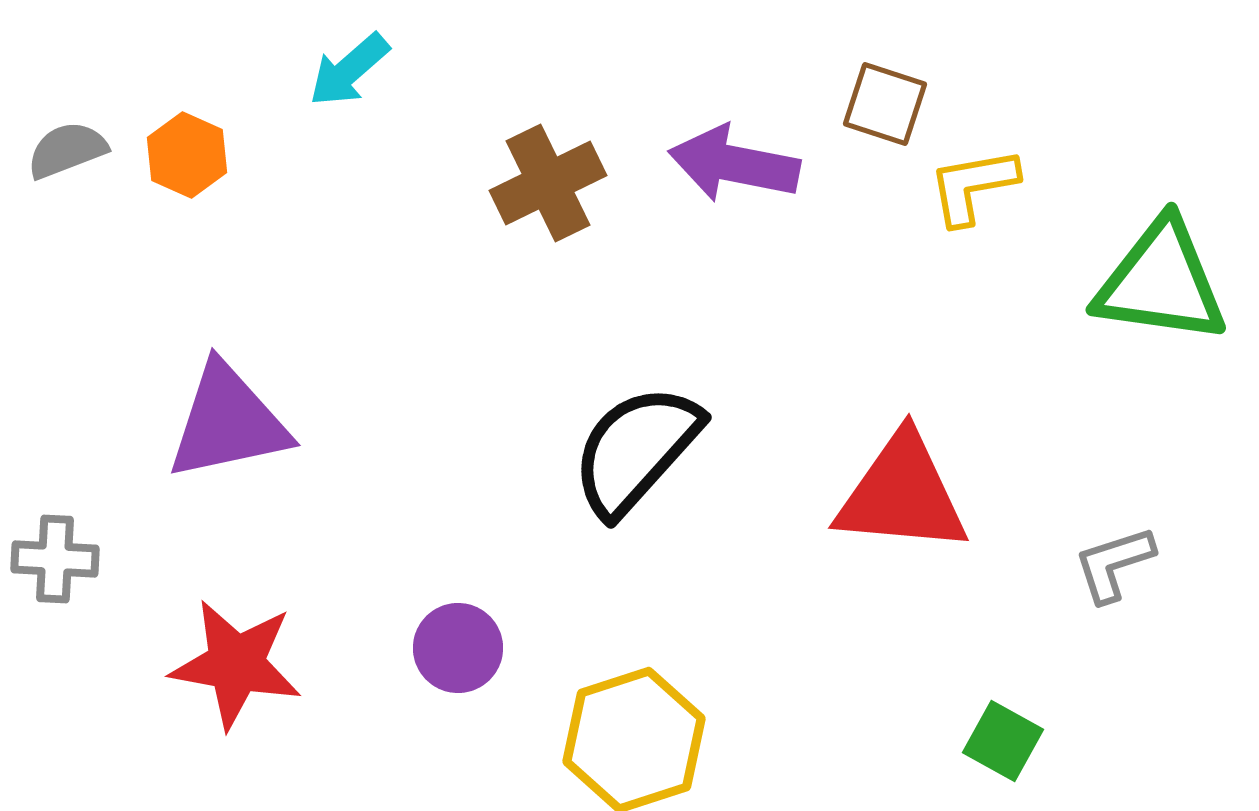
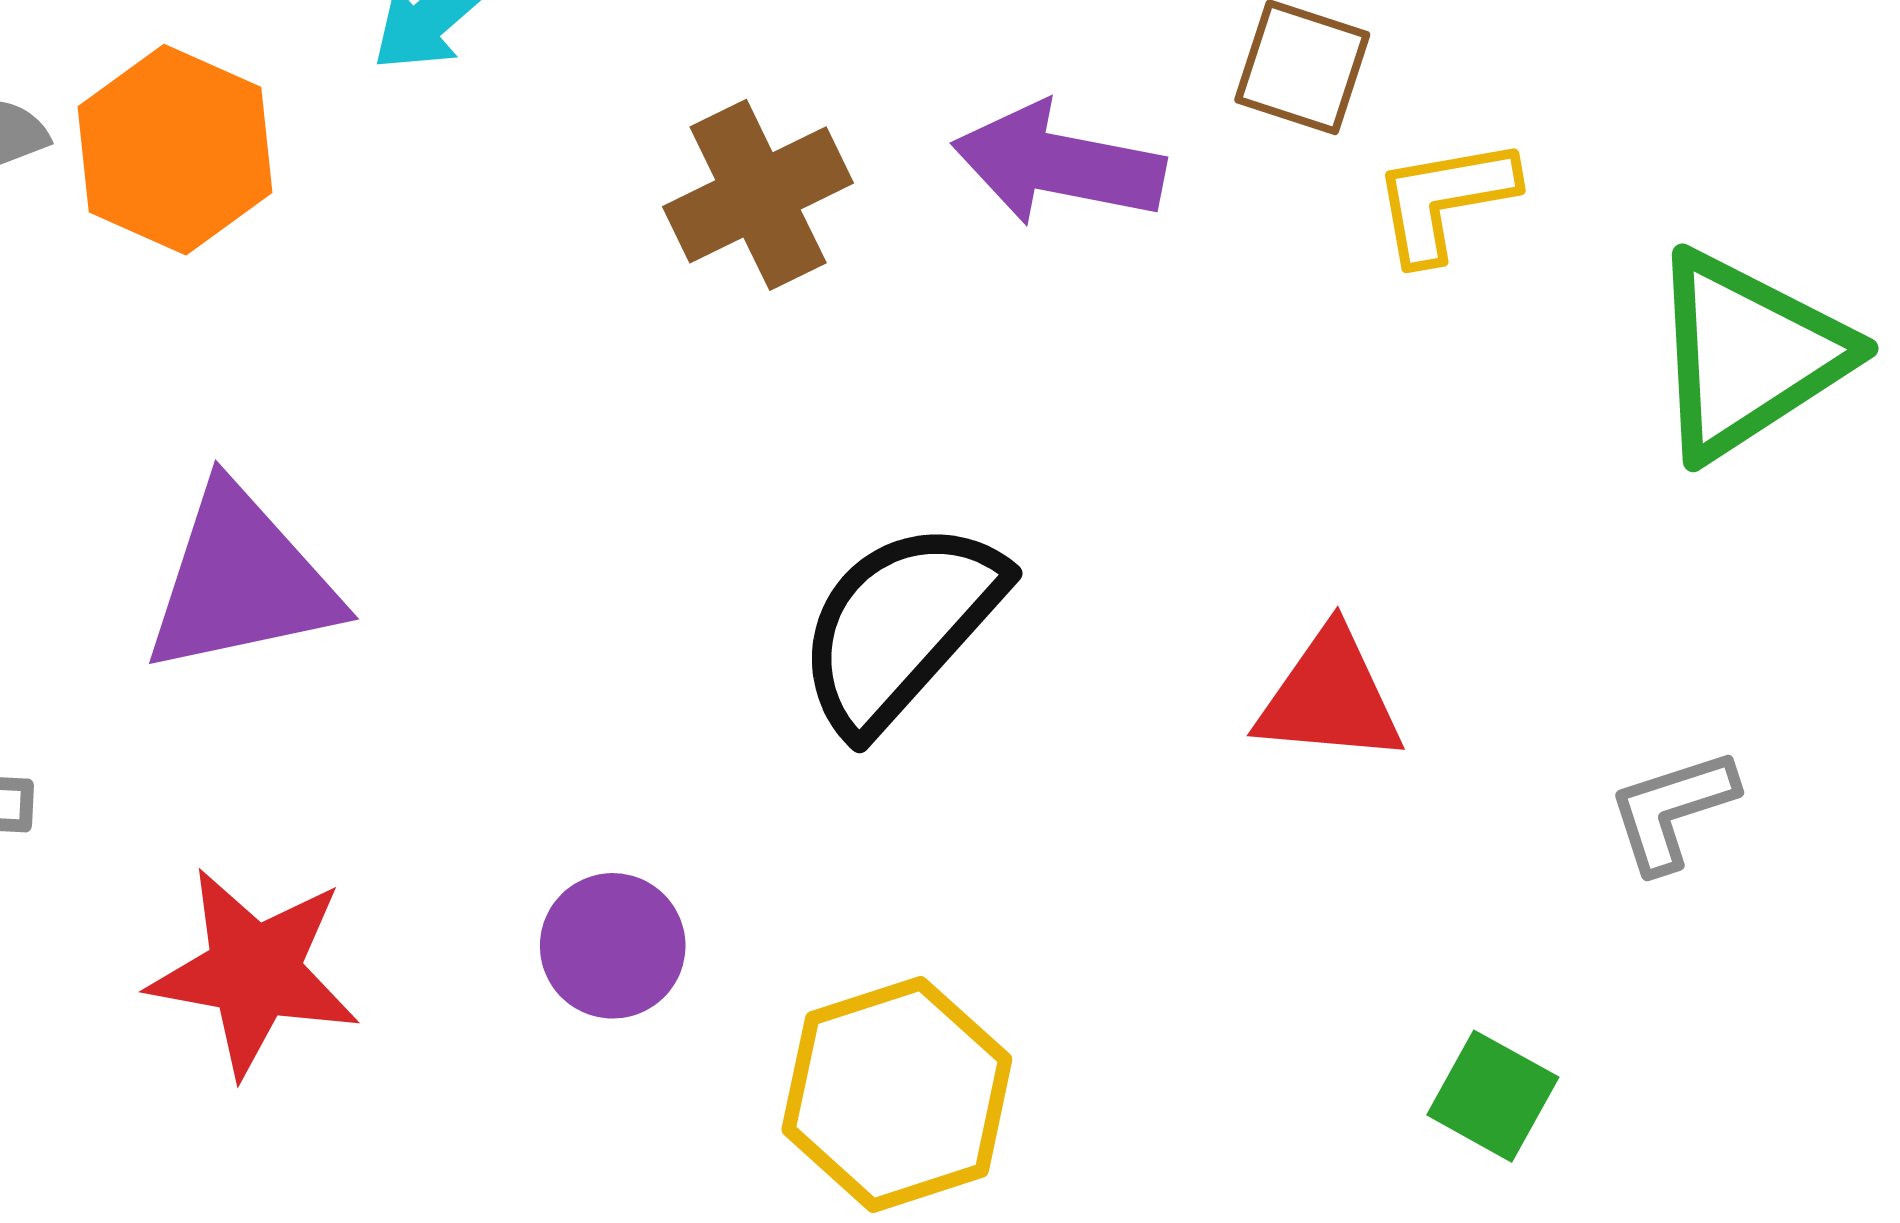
orange hexagon: (187, 155) -> (175, 150), size x1.5
green triangle: (1161, 282) -> (1748, 355), turned -41
red triangle: (902, 494) -> (1330, 697), size x0.7

